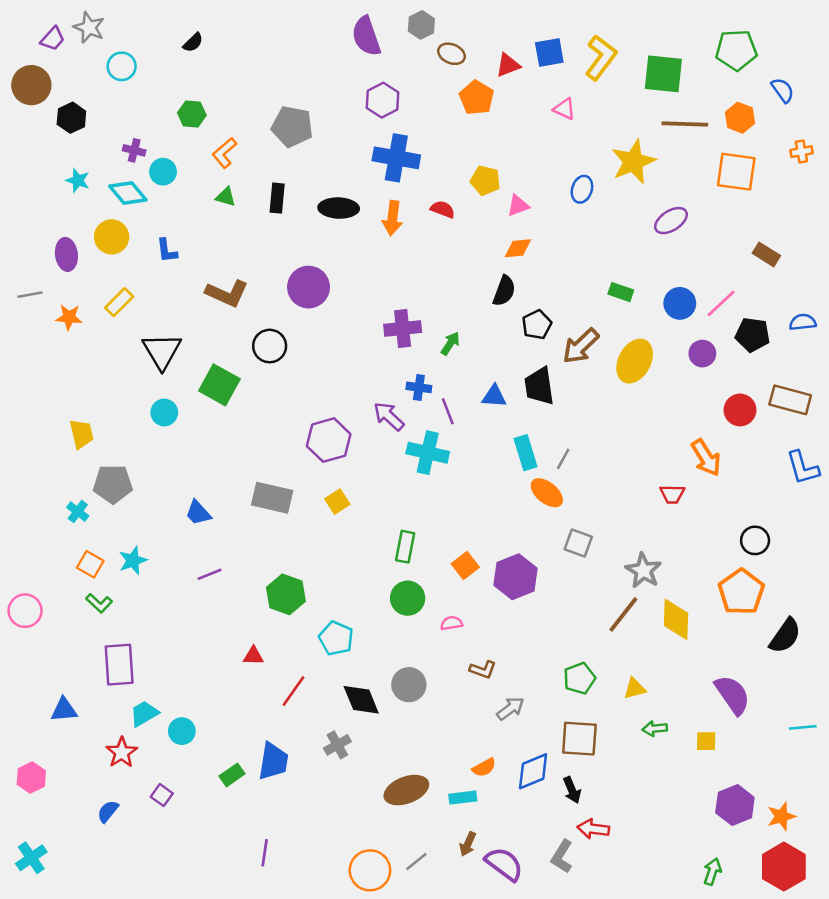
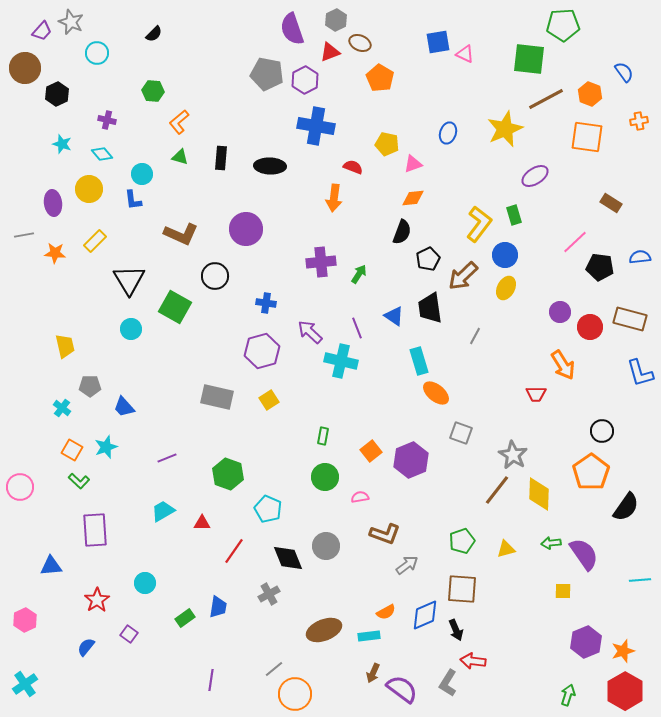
green pentagon: (736, 50) -> (563, 25), moved
yellow L-shape: (601, 58) -> (479, 224), moved
red triangle: (508, 65) -> (330, 52), moved
pink triangle: (564, 109) -> (465, 54), moved
brown line: (685, 124) -> (546, 99), turned -30
gray pentagon: (292, 127) -> (267, 74), moved
cyan circle: (163, 172) -> (142, 174), moved
blue ellipse: (582, 189) -> (448, 133), moved
cyan diamond: (128, 193) -> (102, 154), size x0.7
orange arrow: (393, 218) -> (334, 198), moved
green rectangle: (621, 292) -> (514, 215), moved, turned 54
blue circle: (680, 303) -> (505, 255), moved
purple circle: (702, 354) -> (560, 312), moved
yellow ellipse: (635, 361) -> (506, 288), size x0.7
blue cross: (419, 387) -> (266, 303), moved
blue triangle: (494, 396) -> (394, 316), turned 30
gray line: (563, 459) -> (475, 336), moved
gray pentagon: (113, 484) -> (90, 386), size x0.7
blue trapezoid: (198, 513) -> (124, 407), moved
green rectangle: (405, 547) -> (323, 436), size x0.7
brown L-shape: (483, 670) -> (385, 534), size x1.4
cyan trapezoid: (144, 714) -> (163, 511), moved
green arrow: (655, 729) -> (551, 543), moved
blue trapezoid: (273, 761) -> (218, 607), size x0.7
gray line: (416, 862) -> (274, 669), moved

